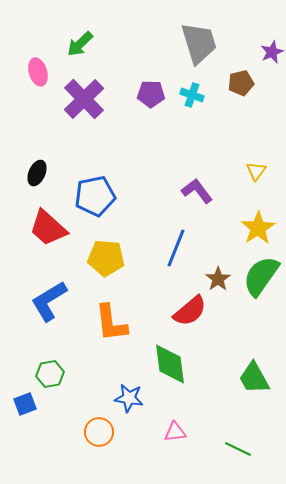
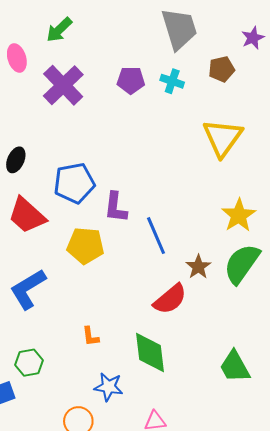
yellow triangle: (256, 171) -> (223, 138), moved, size x2.0
purple L-shape: (197, 191) -> (116, 207), moved, turned -136
blue line: (176, 248) -> (156, 236), turned -45
orange L-shape: (111, 323) -> (90, 336), moved, size x0.5

